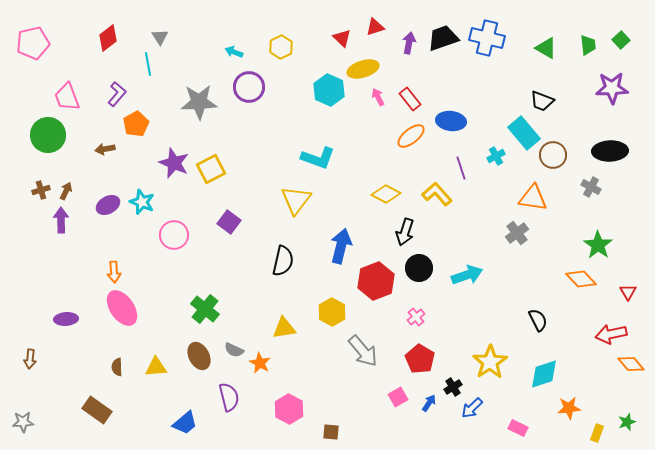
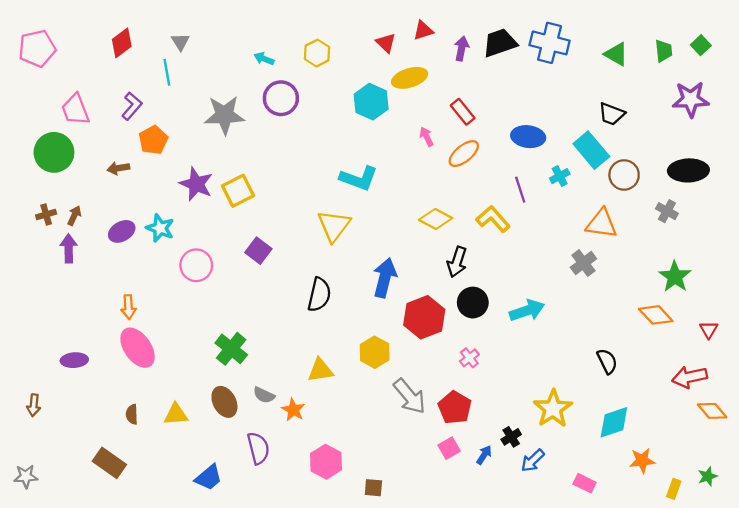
pink arrow: (378, 97) -> (427, 137), moved
blue ellipse: (451, 121) -> (528, 137), moved
red pentagon: (420, 359) -> (455, 408), moved

